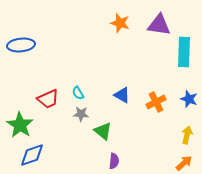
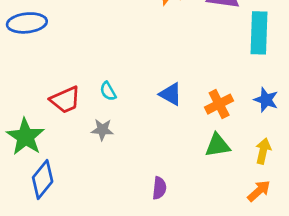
gray star: (81, 114) -> (102, 130), moved
green triangle: (103, 131) -> (218, 145), moved, turned -48
blue diamond: (32, 155) -> (43, 179), turned -32

